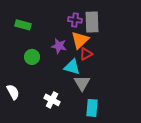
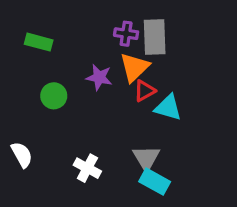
cyan triangle: (72, 67) -> (168, 108), moved
gray triangle: (82, 83) -> (146, 158), moved
cyan rectangle: (92, 108) -> (155, 182), turned -66

